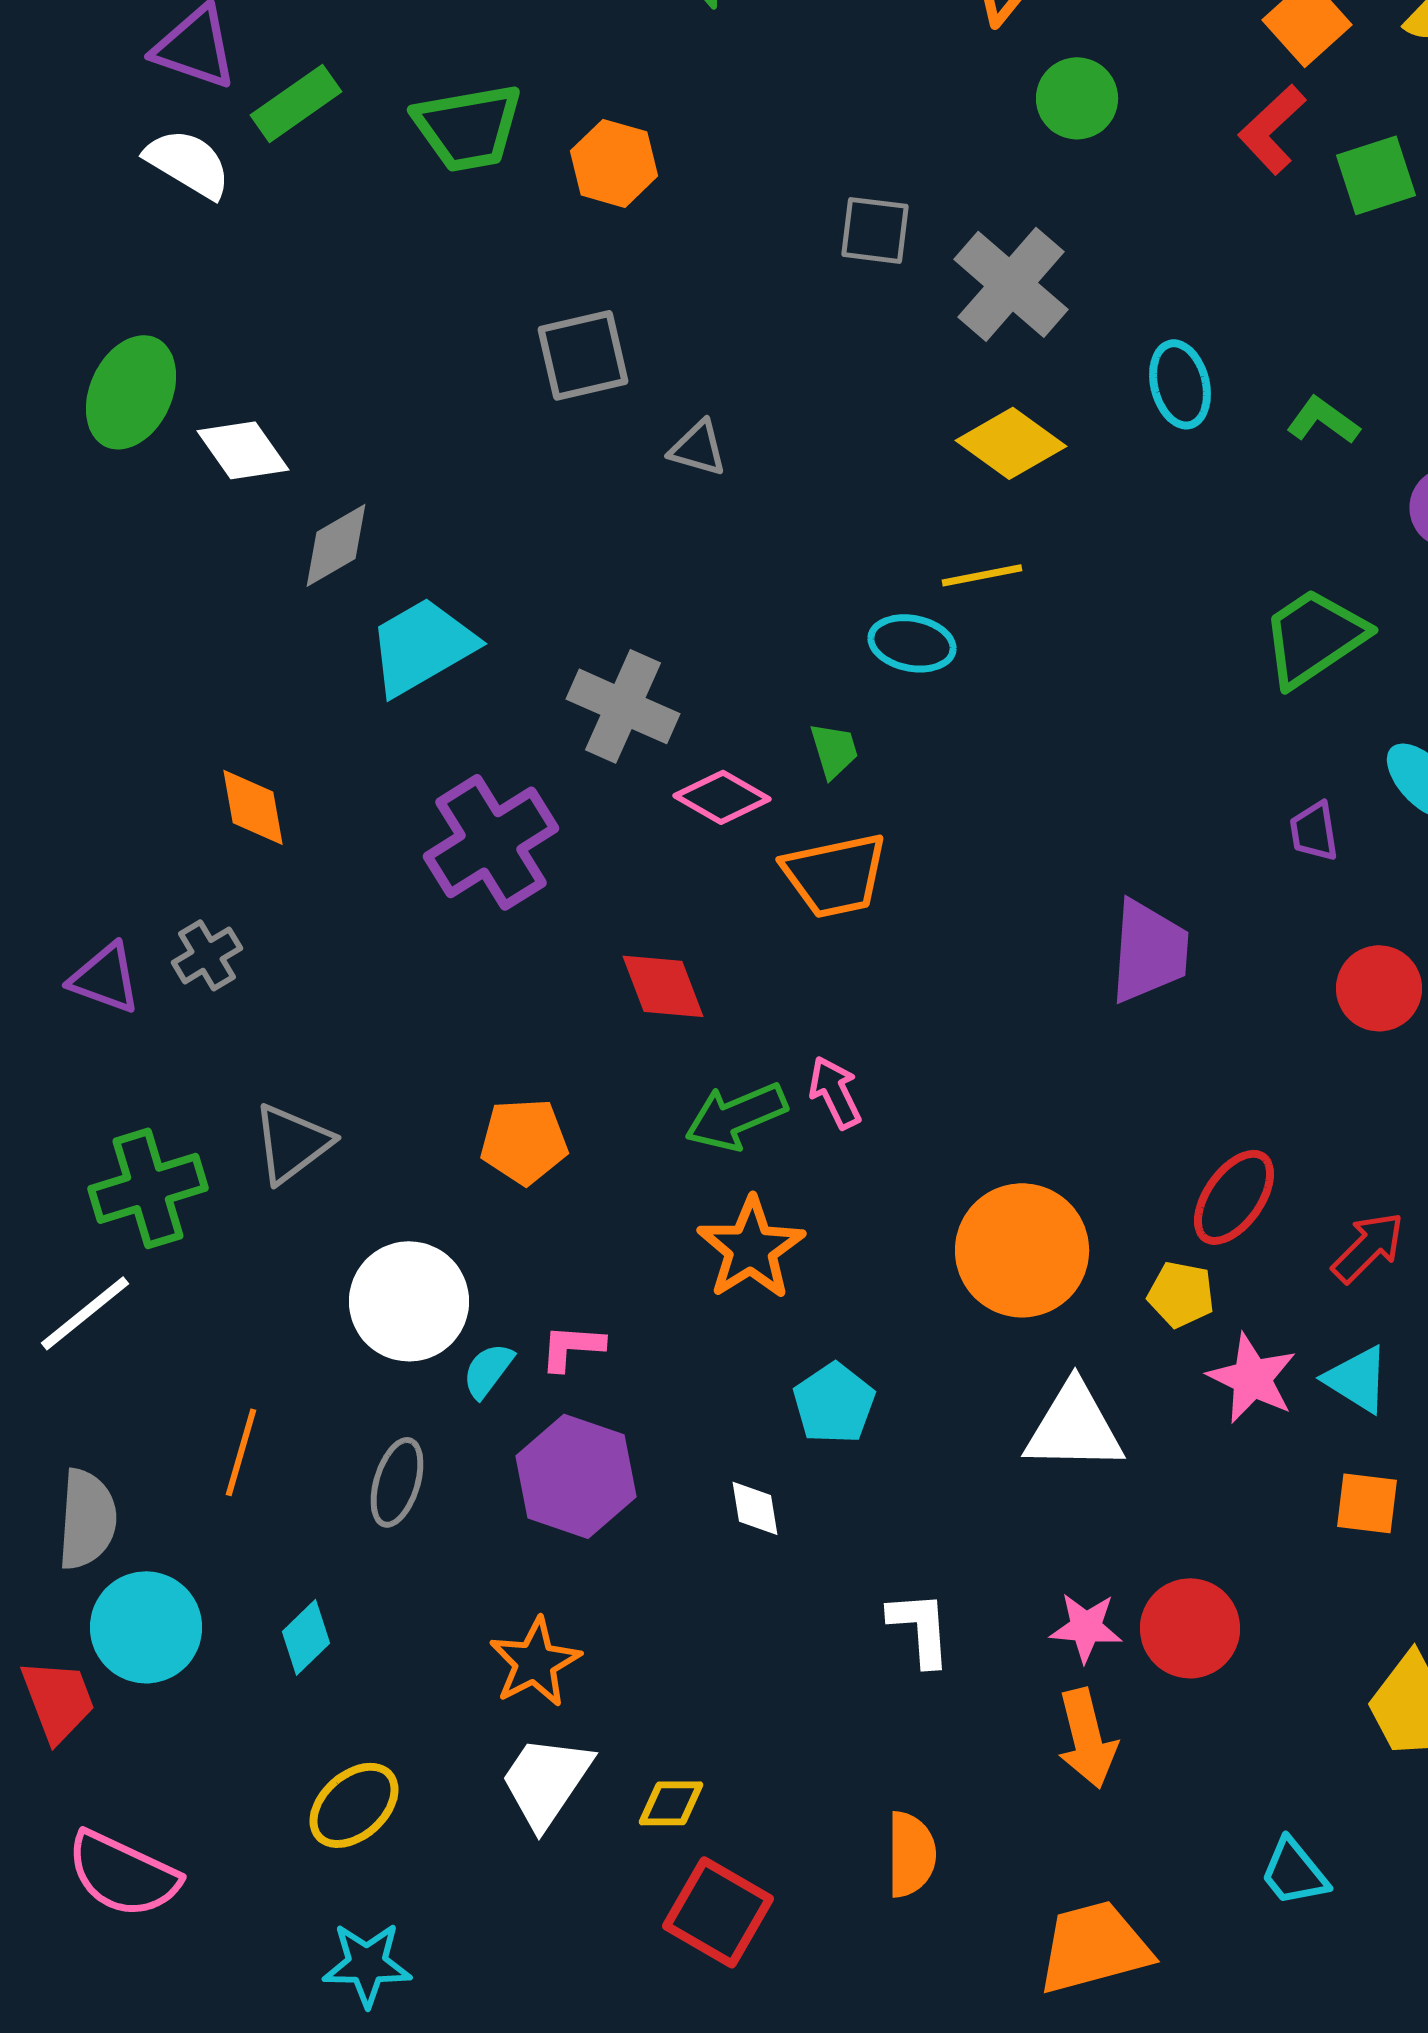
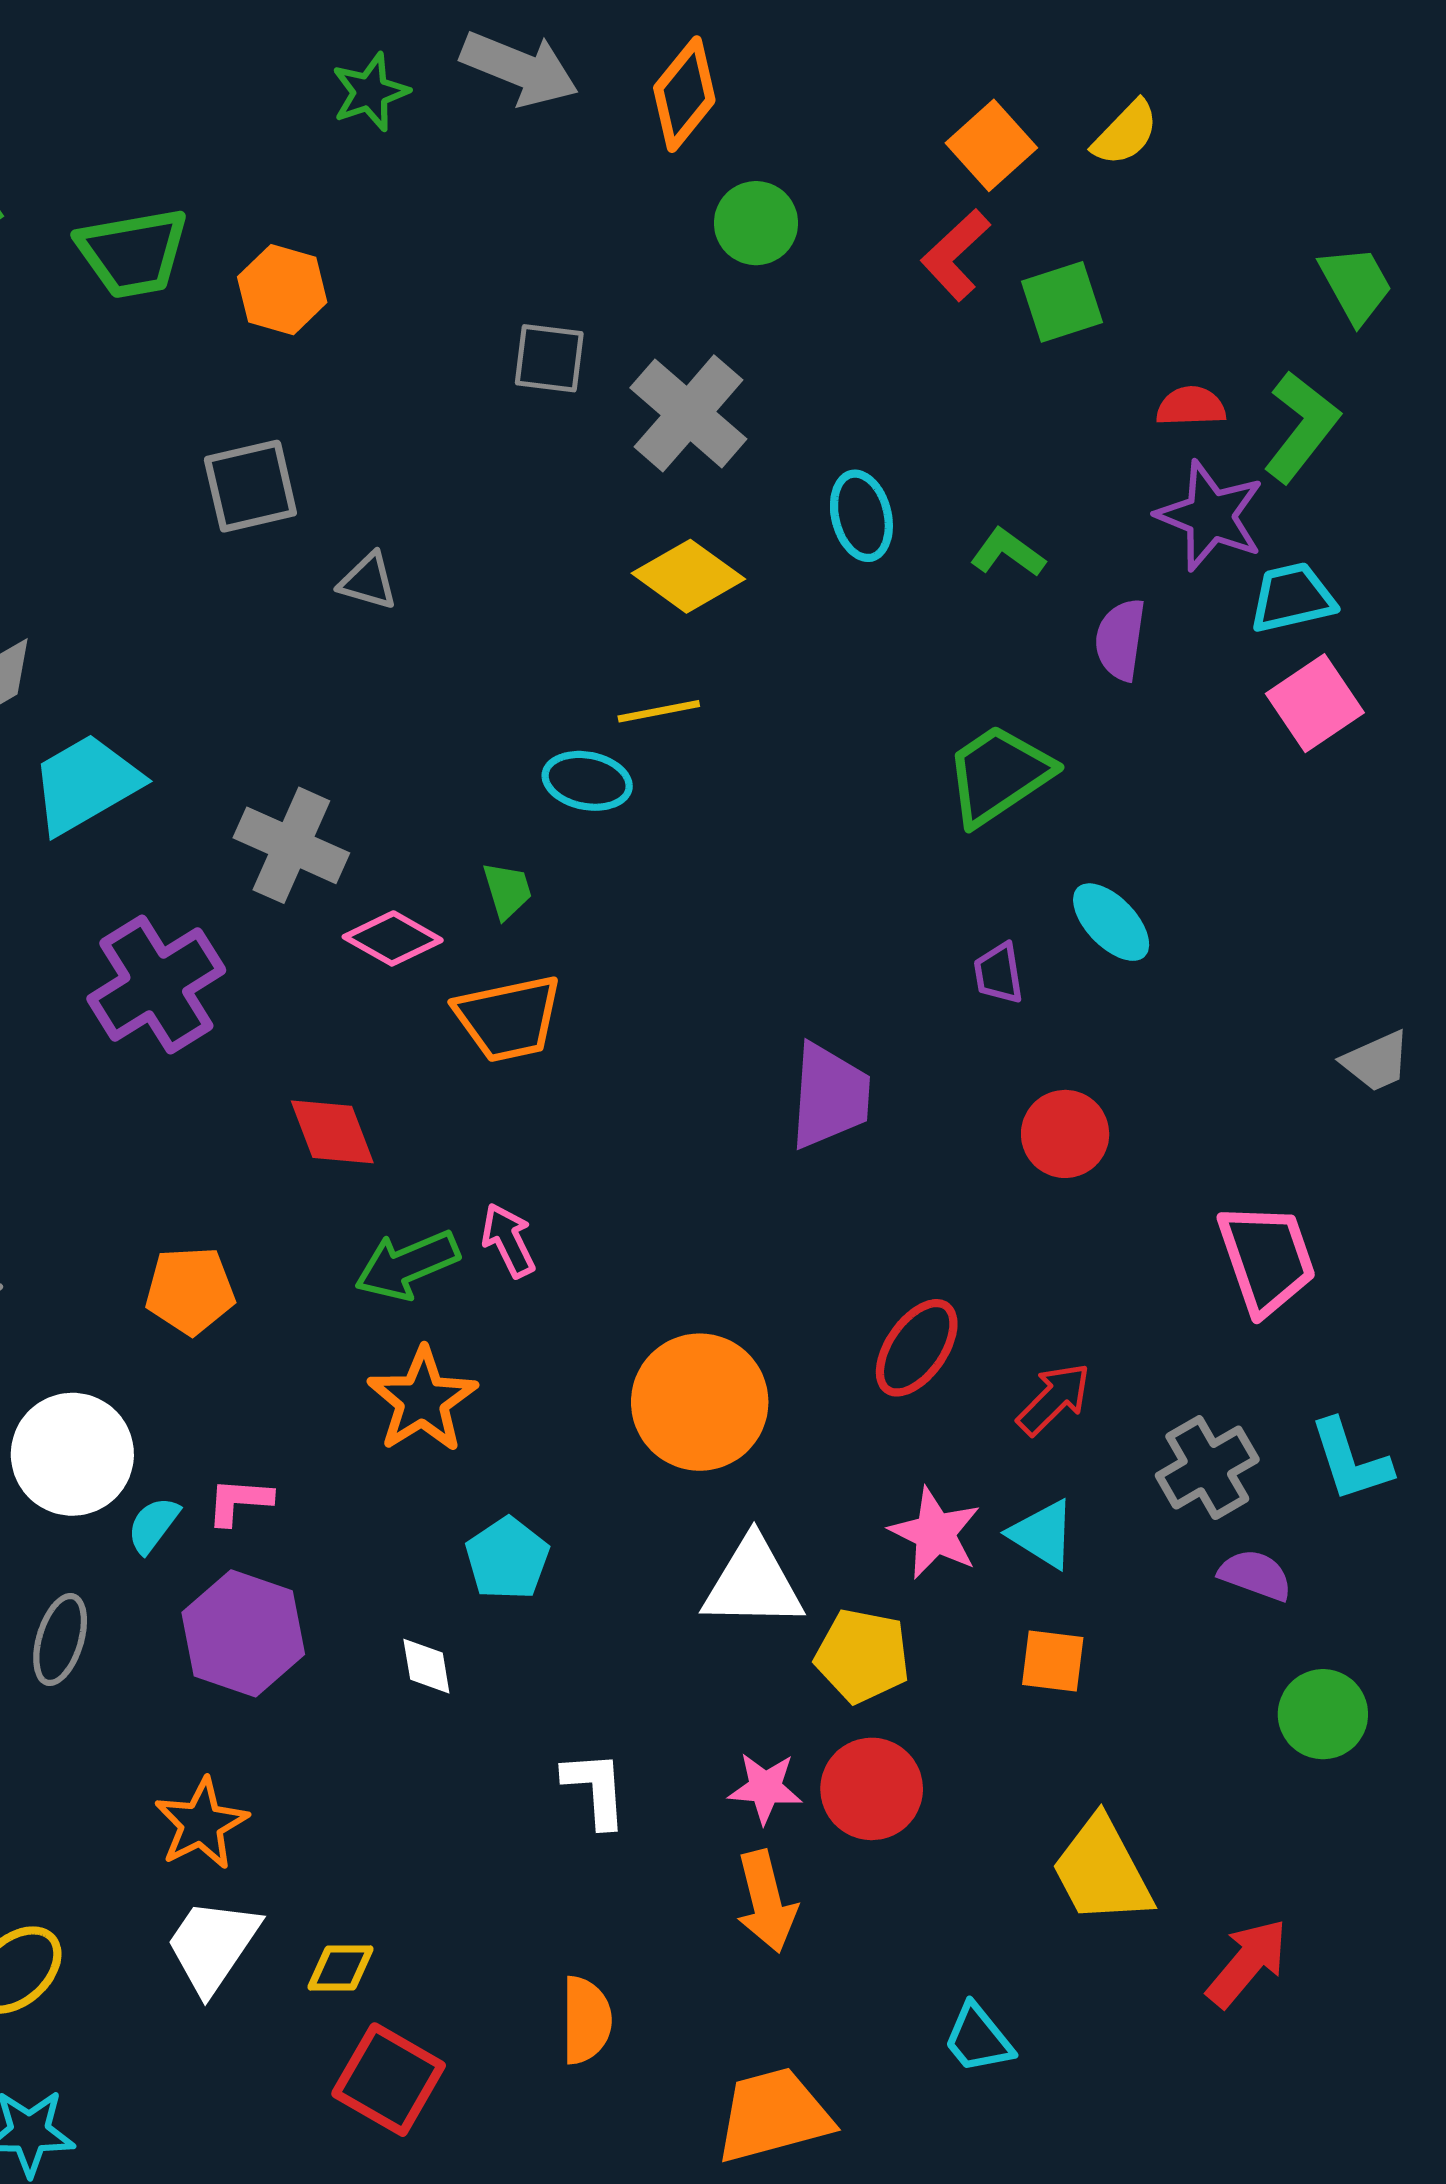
yellow pentagon: (1181, 1294) -> (862, 1656), moved, size x1.4

